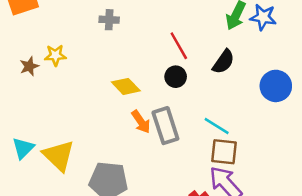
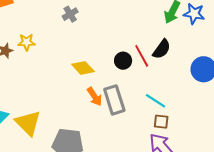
gray cross: (109, 20) -> (70, 14), turned -35
red line: (179, 46) -> (142, 56), moved
brown square: (224, 152) -> (161, 122), size x0.7

